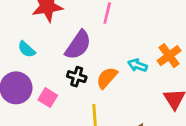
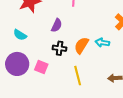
purple semicircle: (78, 45) -> (57, 25), size x0.6
cyan arrow: (137, 65) -> (102, 43), moved

